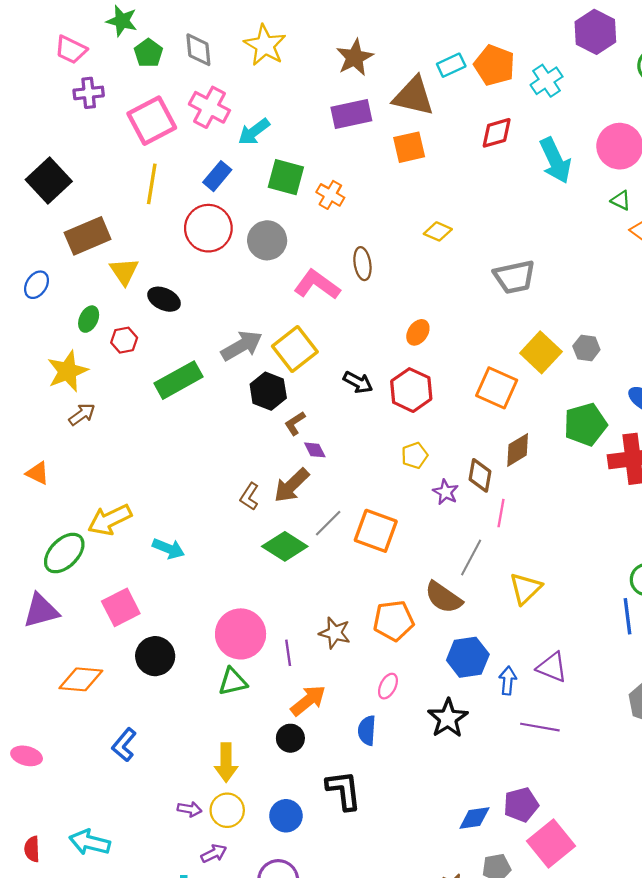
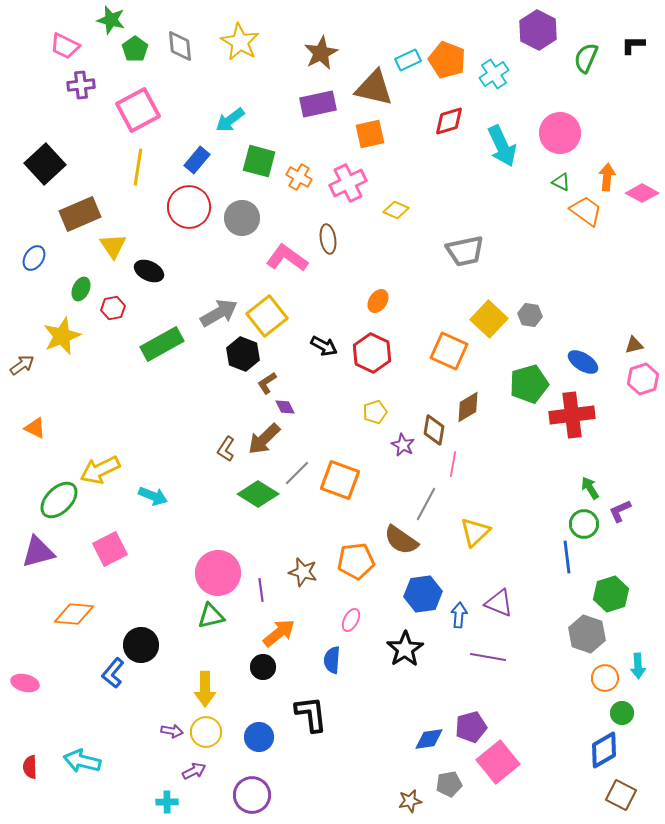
pink cross: (209, 107) -> (348, 183), moved, turned 36
brown arrow: (82, 414) -> (22, 365), moved
black circle: (155, 656) -> (141, 645), moved

